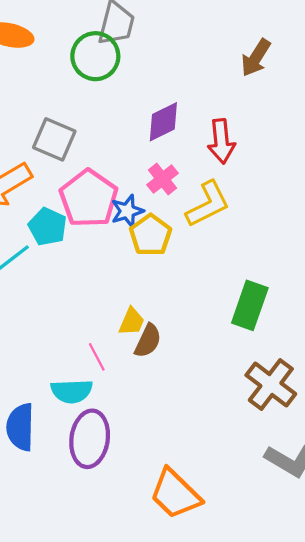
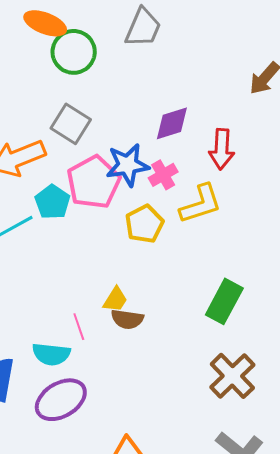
green circle: (95, 56) -> (74, 52), moved
blue star: (127, 211) -> (128, 165), moved, size x1.4
brown semicircle: (148, 341) -> (127, 319), turned 64
purple ellipse: (90, 439) -> (61, 400), turned 42

